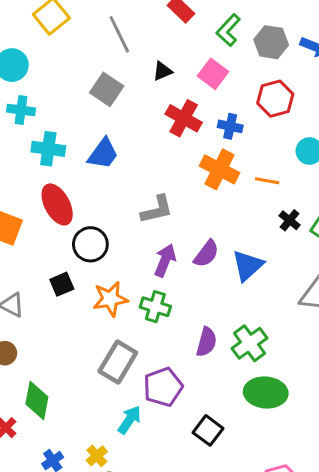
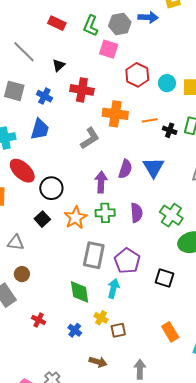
pink square: (213, 74) -> (109, 49), moved
gray square: (107, 89) -> (14, 91), moved
red hexagon: (275, 99) -> (137, 75), moved
blue cross: (230, 126) -> (44, 96), moved, turned 35
orange line: (267, 181) -> (150, 120), moved
gray L-shape: (157, 209) -> (90, 138), moved
purple semicircle: (206, 342) -> (137, 213), moved
green diamond: (37, 401) -> (80, 292), moved

